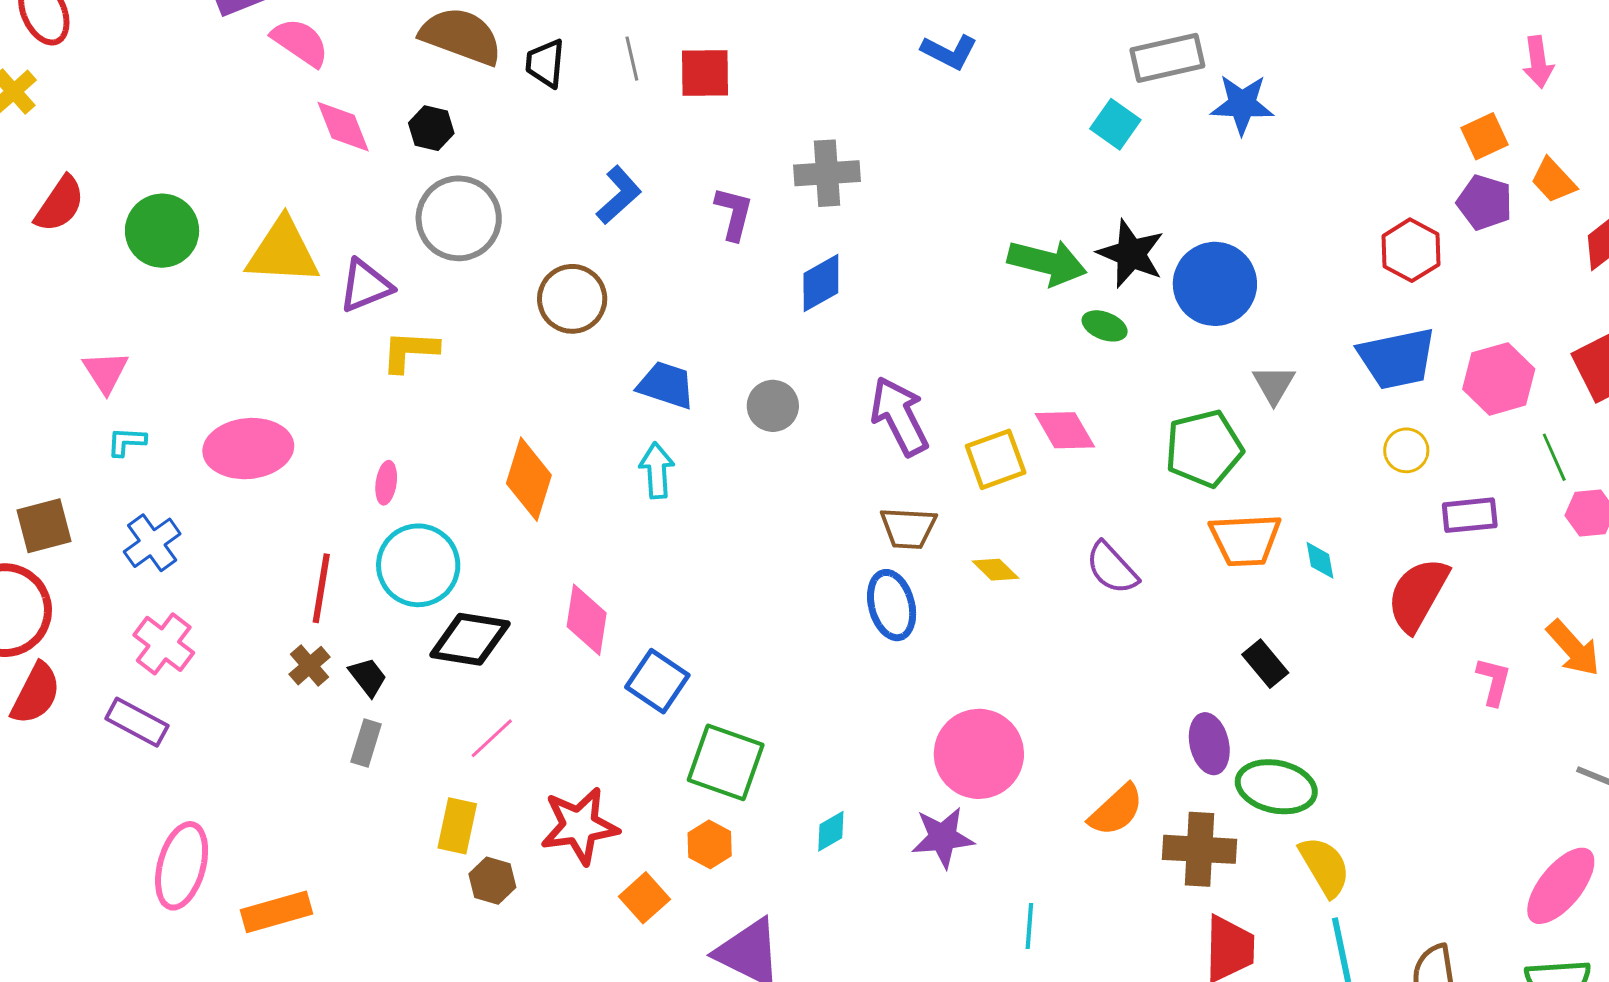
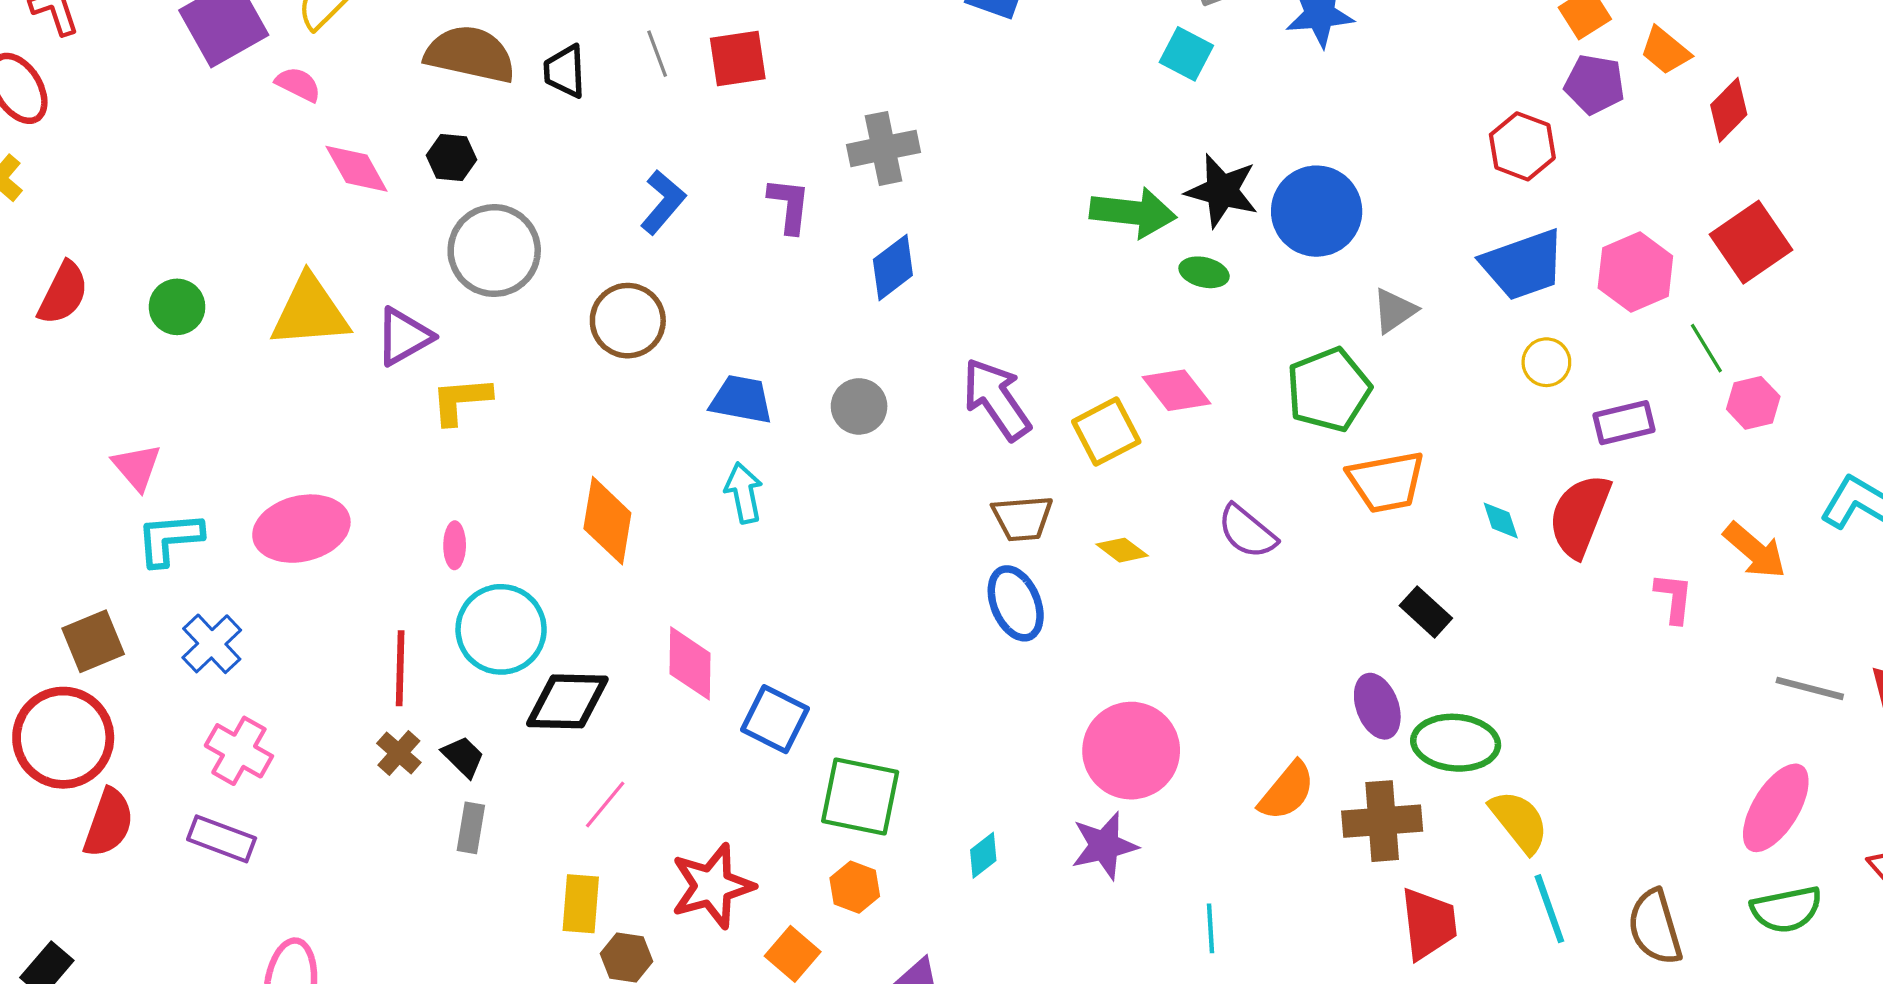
pink semicircle: (300, 42) -> (298, 84), size x0.7
green circle: (162, 231) -> (177, 307), size x0.7
gray triangle: (1274, 384) -> (1394, 311), turned 33
cyan L-shape: (126, 442) -> (169, 539), size x1.6
cyan diamond: (1320, 560) -> (1501, 520), moved

